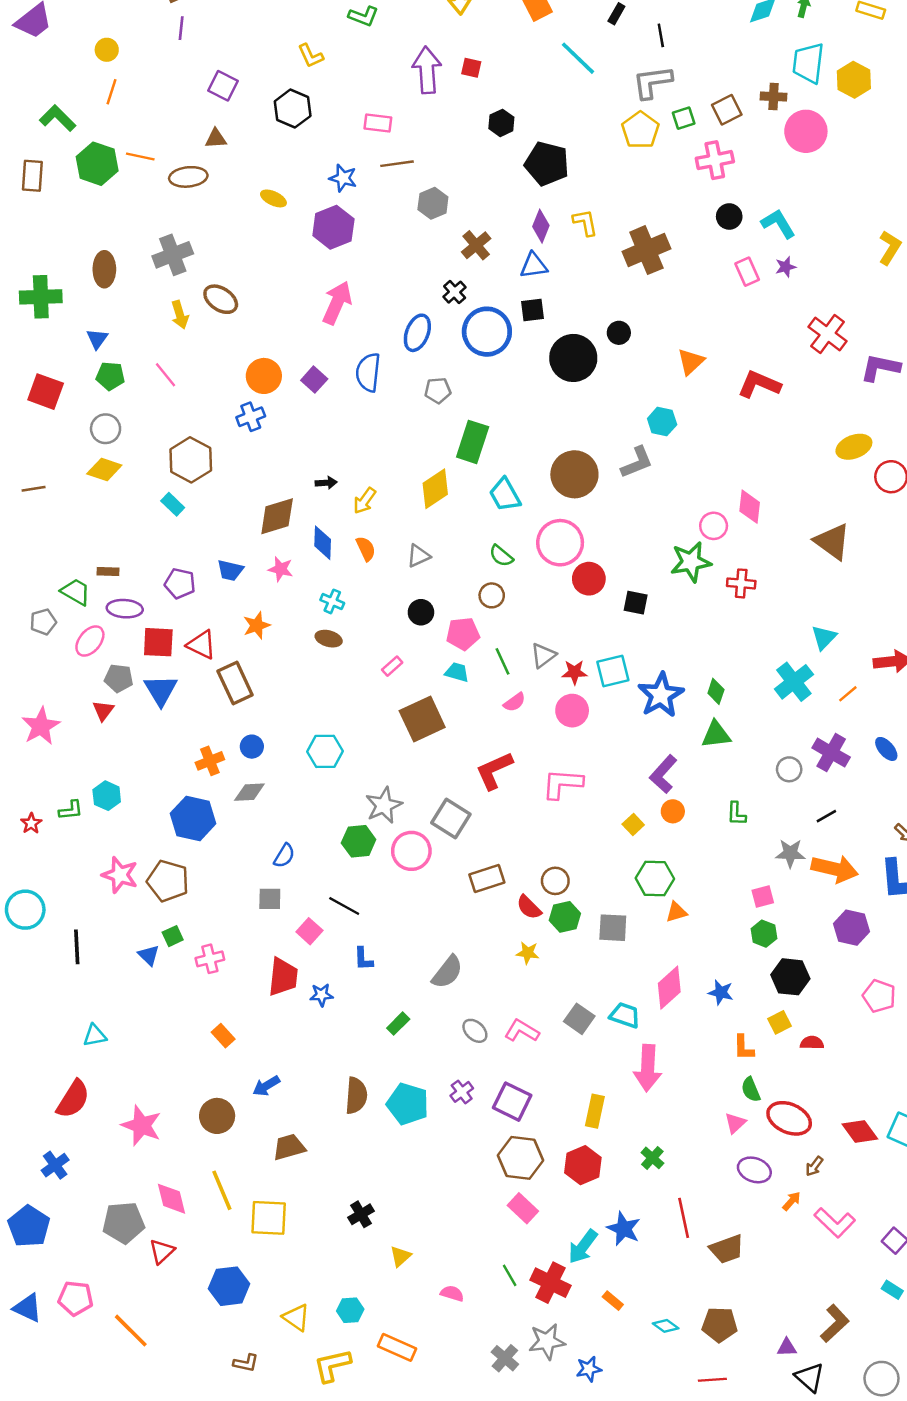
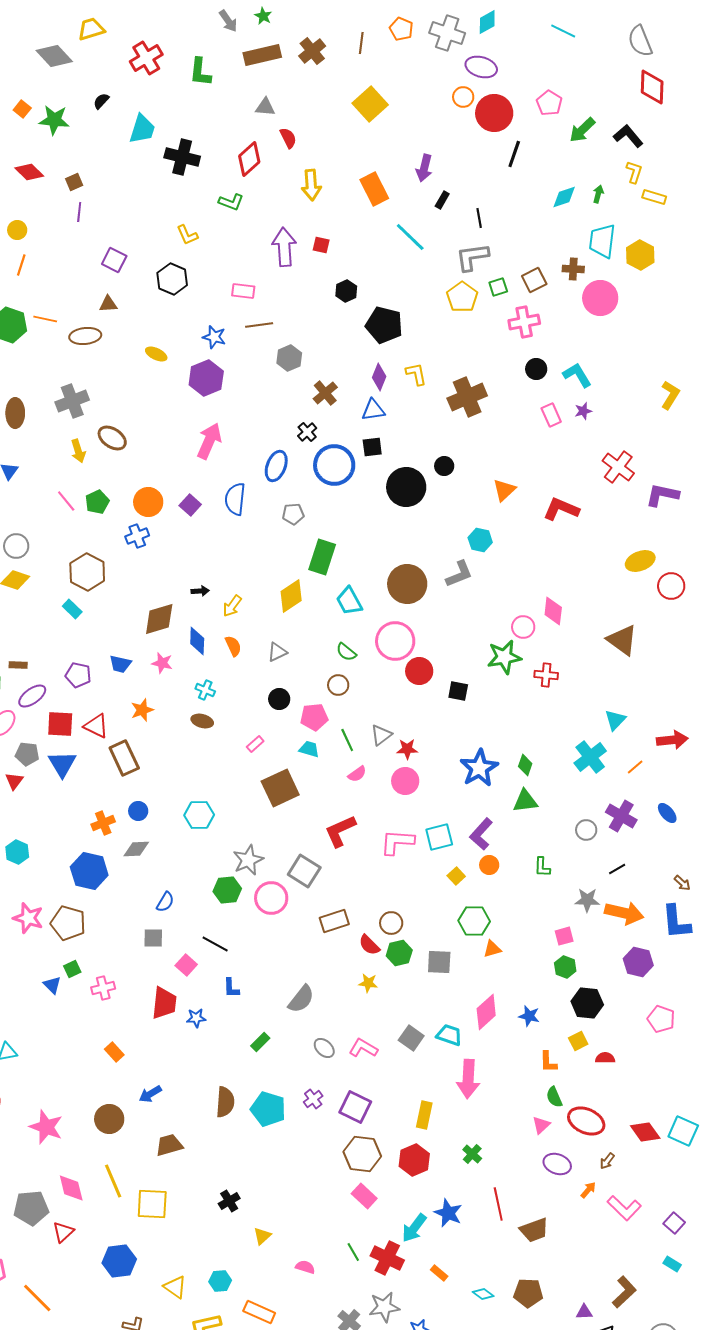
green pentagon: (110, 376) -> (97, 502), moved, turned -30
purple ellipse: (125, 609) -> (32, 696), turned -40
cyan square: (613, 671) -> (439, 837), moved

